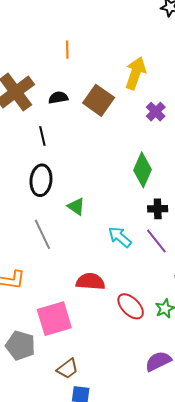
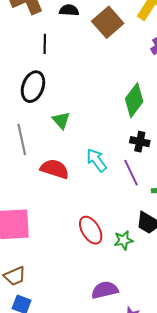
red semicircle: (90, 282) -> (55, 169), moved

